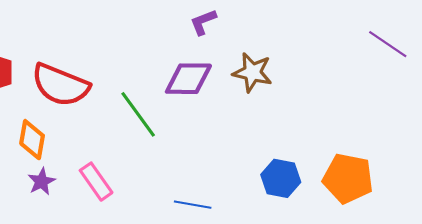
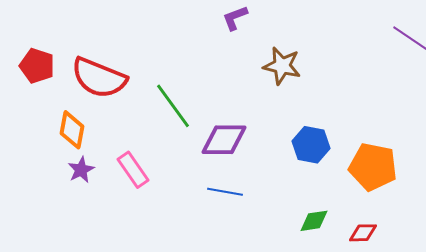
purple diamond: (188, 79) -> (224, 140), moved
blue hexagon: (281, 178) -> (311, 145), moved

